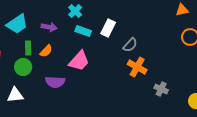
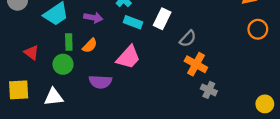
gray cross: (161, 89) -> (209, 90), moved

